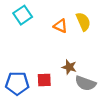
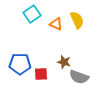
cyan square: (23, 15) -> (32, 14), moved
blue pentagon: (17, 83) -> (20, 64), moved

